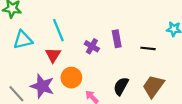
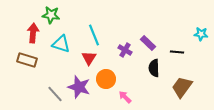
purple rectangle: (117, 39) -> (148, 43), turned -35
cyan triangle: (23, 40) -> (61, 44), turned 30
black semicircle: (121, 86) -> (154, 68), moved, turned -30

